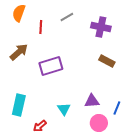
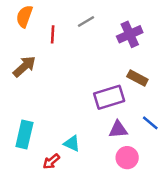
purple cross: (101, 27) -> (130, 34), turned -36
purple rectangle: (51, 66) -> (109, 97), moved
blue line: (117, 108) -> (150, 123), moved, turned -72
cyan triangle: (64, 109) -> (72, 144), moved, turned -32

